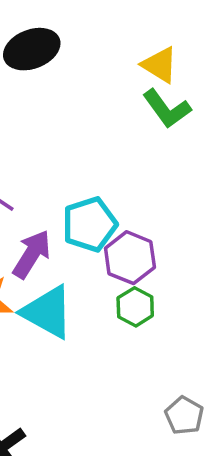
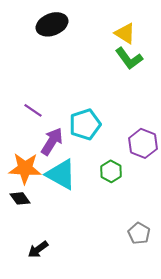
purple hexagon: (130, 258) -> (143, 143), moved

